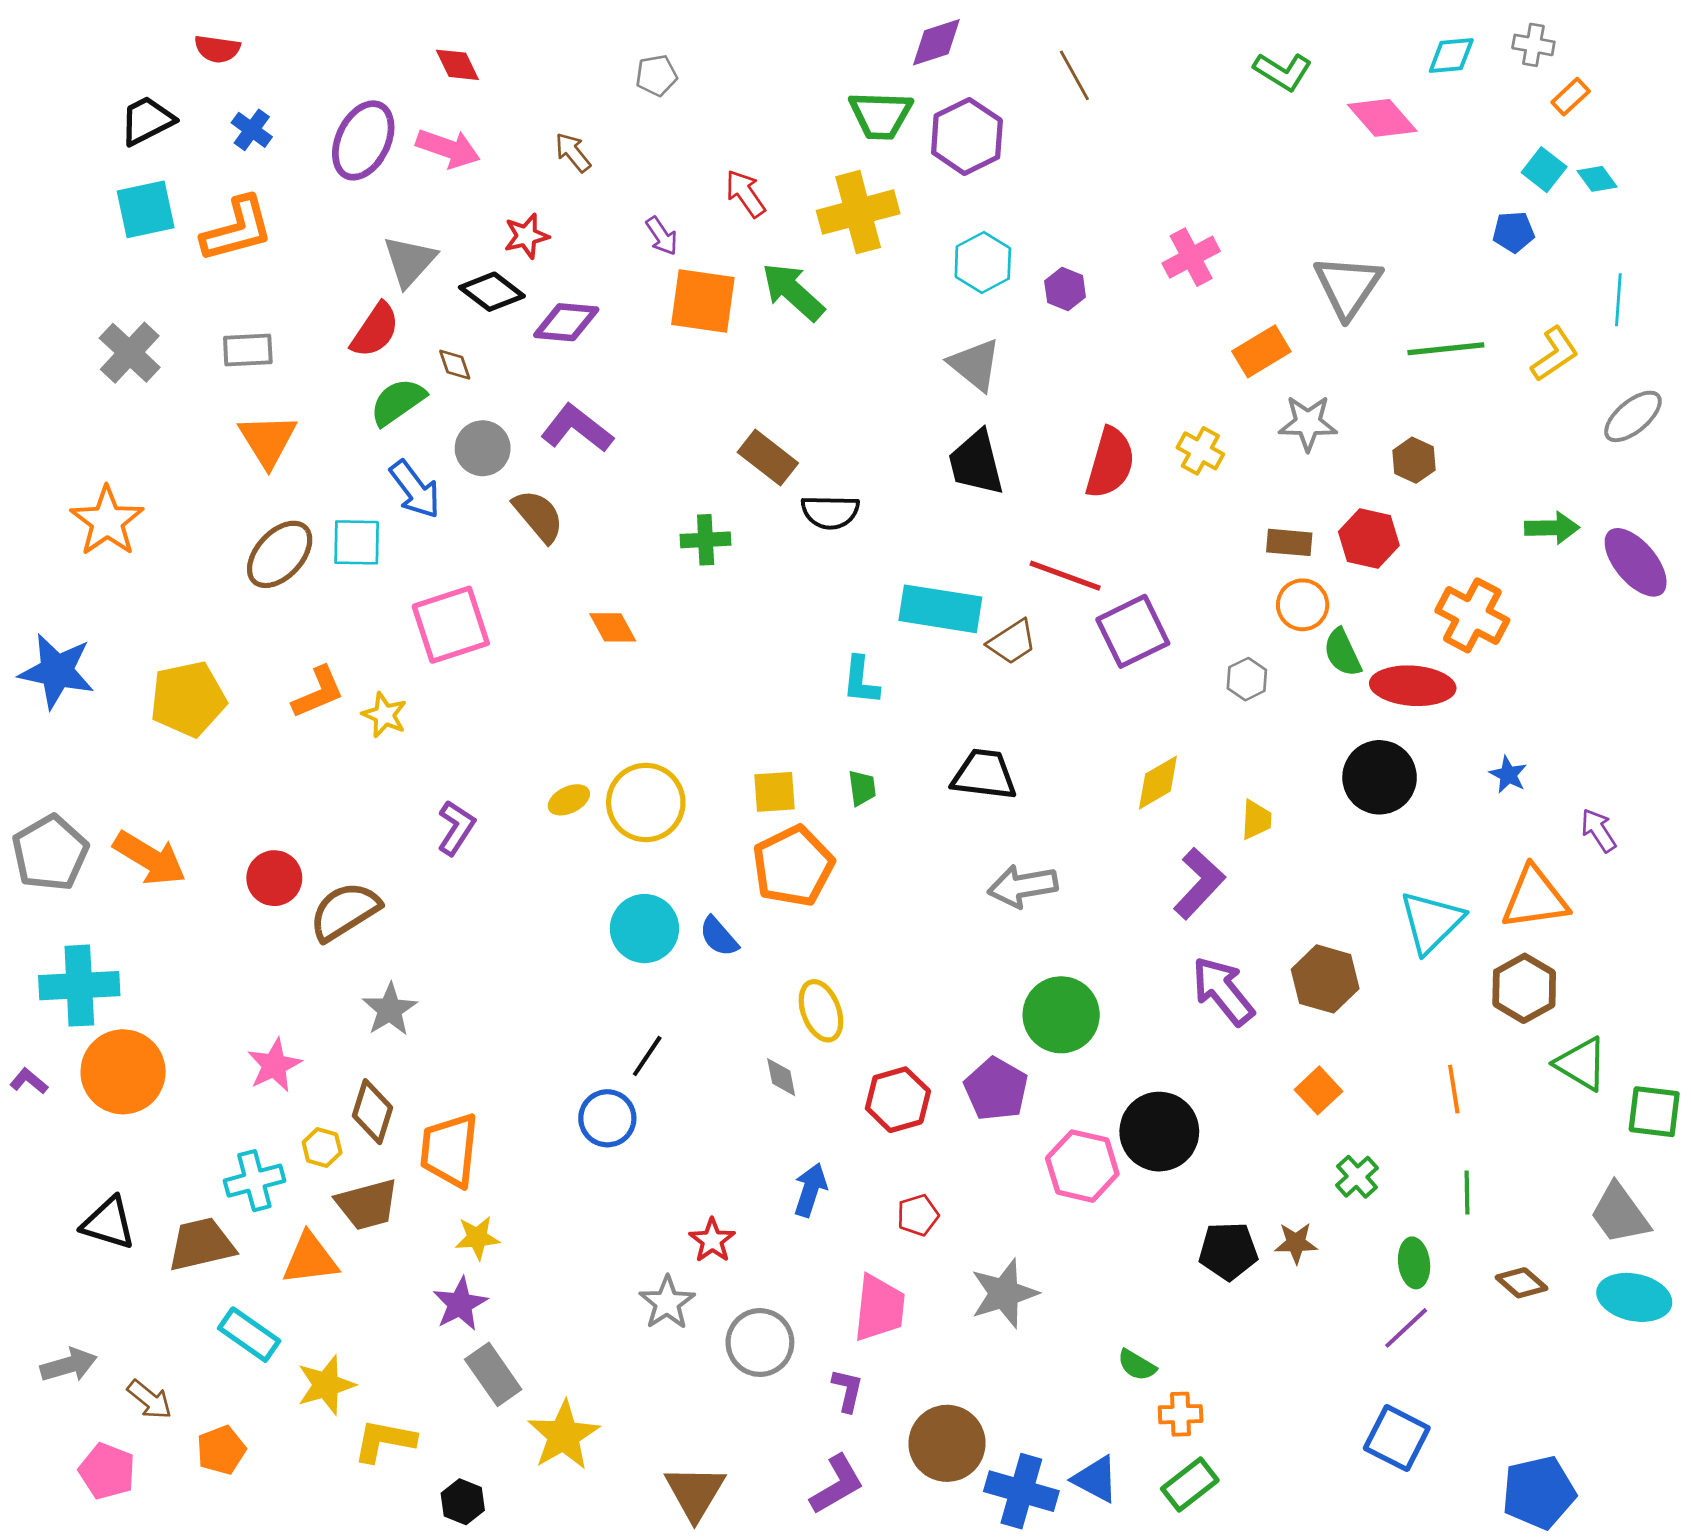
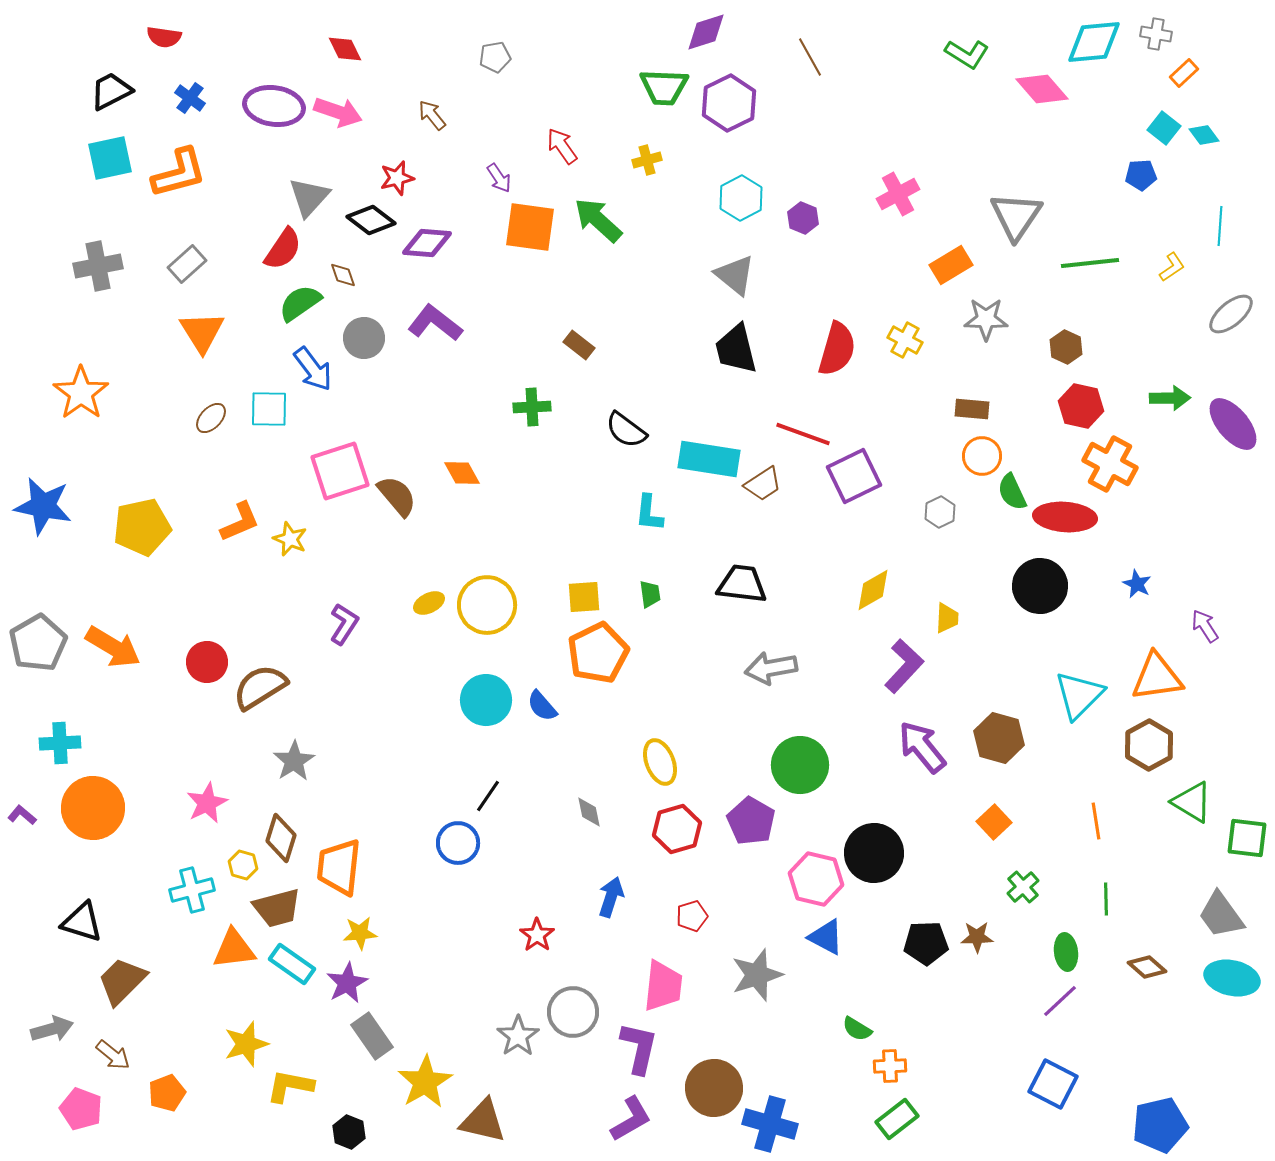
cyan diamond: (1451, 56) -> (1094, 42), size x1.5
purple ellipse: (363, 140) -> (274, 106), turned 72
yellow cross: (858, 212) -> (647, 160), size x0.5
gray rectangle: (248, 350) -> (187, 264), turned -39
gray cross: (130, 353) -> (98, 266), turned 36
yellow L-shape: (1555, 354) -> (1172, 267), size x0.7
brown rectangle: (768, 458) -> (579, 345), size x0.7
black semicircle: (830, 512) -> (626, 430), moved, turned 36
brown semicircle: (538, 516) -> (397, 496), moved
red hexagon: (1369, 538) -> (1081, 406), moved
brown ellipse: (280, 554) -> (211, 418), size x0.6
cyan cross: (79, 986) -> (60, 743), size x0.7
yellow ellipse: (821, 1011) -> (660, 762), moved
brown trapezoid: (201, 1244) -> (122, 981), moved, turned -32
gray star: (667, 1303) -> (518, 1036), moved
cyan rectangle: (249, 1335) -> (292, 964), moved
purple L-shape: (847, 1390) -> (639, 1048), size x1.6
blue triangle: (1096, 1479) -> (826, 937), moved
brown triangle: (695, 1492) -> (483, 1121), moved, turned -48

